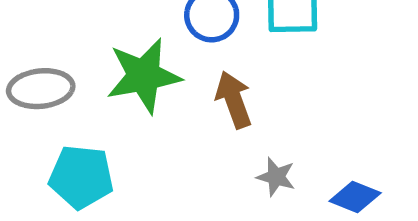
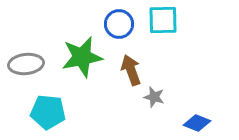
gray star: (276, 177) -> (154, 97), moved

